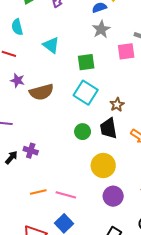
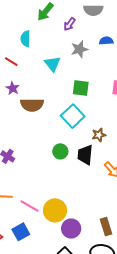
gray star: (101, 29) -> (79, 49), moved
yellow circle: (103, 165) -> (55, 210), moved
purple circle: (113, 196) -> (71, 229), moved

